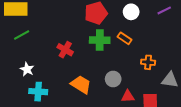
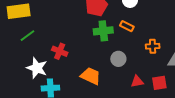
red cross: (65, 50) -> (60, 51), moved
white star: (27, 69) -> (37, 68), size x1.5
gray circle: (113, 79) -> (118, 59), moved

